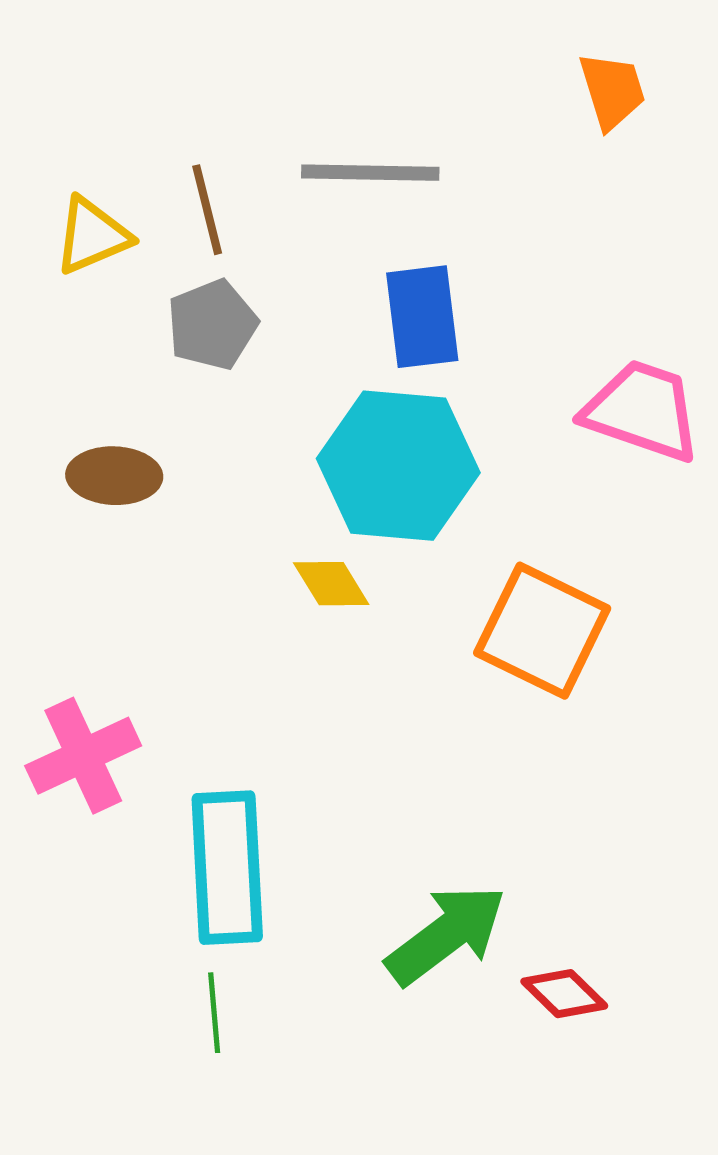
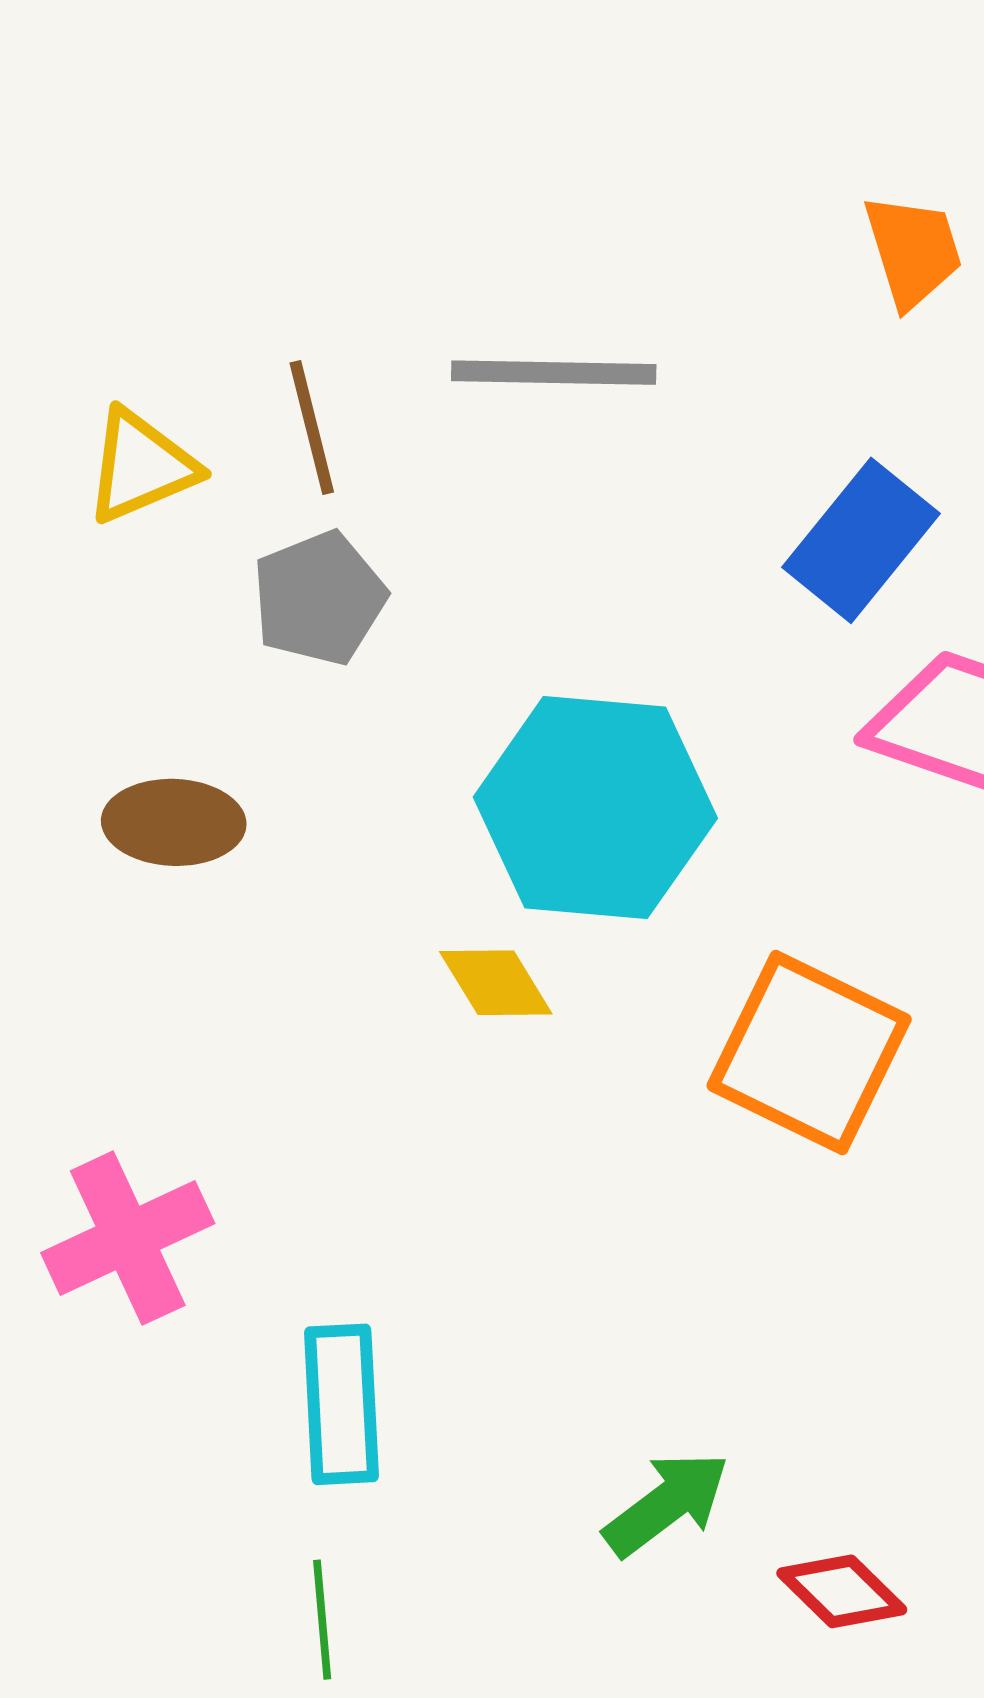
blue rectangle: (422, 317) -> (861, 540), moved, turned 46
cyan rectangle: (227, 868) -> (341, 1404), size x0.7
green arrow: (446, 935) -> (667, 1504), size x0.7

